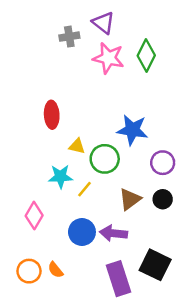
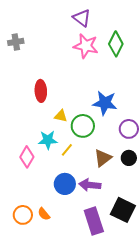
gray cross: (69, 37) -> (16, 42), moved
pink diamond: (34, 216) -> (27, 157), moved

